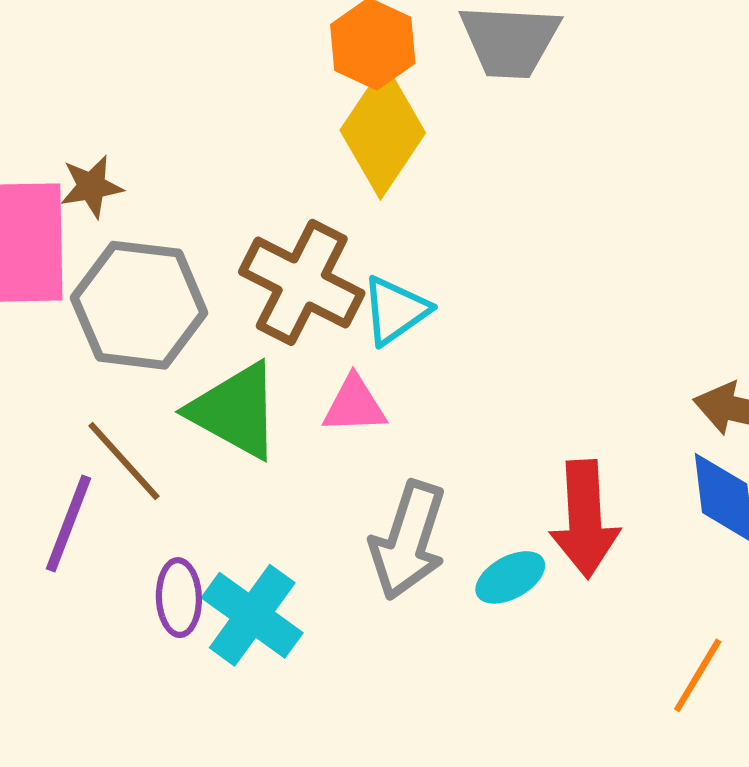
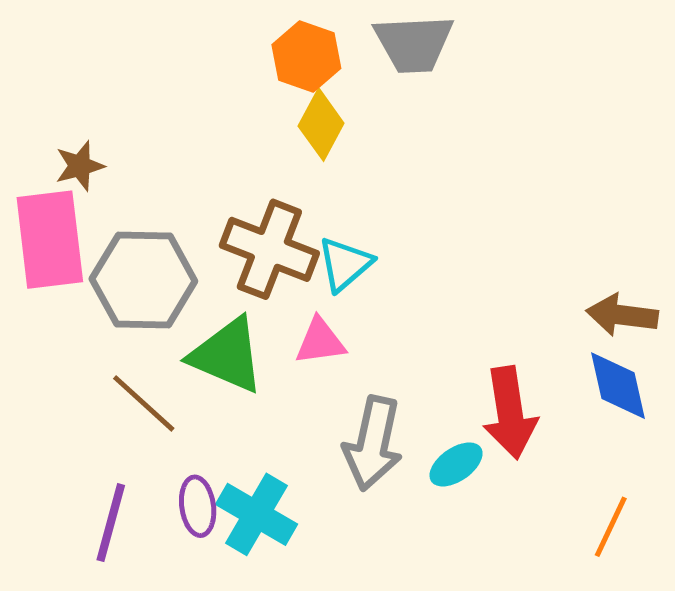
yellow diamond: (383, 131) -> (321, 125), size x0.7
brown star: (91, 187) -> (80, 166), moved
purple line: (68, 524) -> (111, 523), moved

